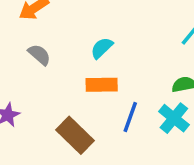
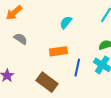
cyan semicircle: (102, 48) -> (66, 22), moved

